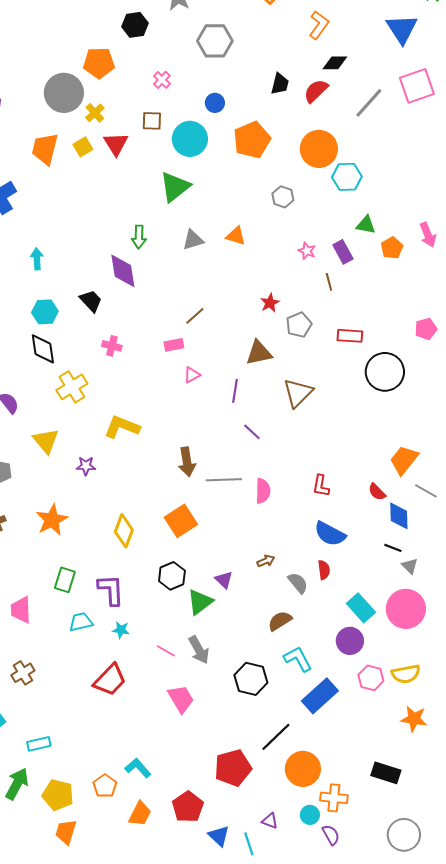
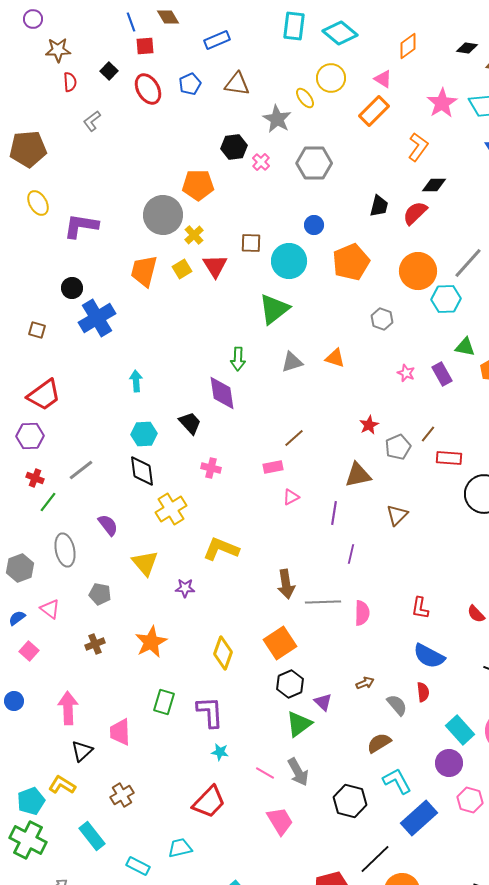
pink cross: (162, 80) -> (261, 162), moved
gray line: (369, 103) -> (468, 263), moved
brown line: (329, 282) -> (428, 434), moved, turned 54
brown triangle: (298, 393) -> (397, 515), size x0.7
purple line: (252, 432) -> (351, 554), turned 60
black hexagon: (172, 576) -> (290, 684), moved
cyan trapezoid: (81, 622) -> (180, 848), moved
cyan rectangle: (39, 744) -> (138, 866), turned 40

